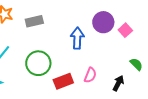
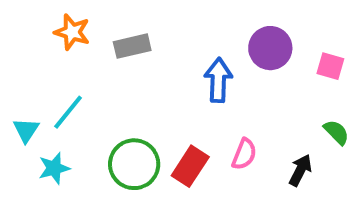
pink square: (125, 30) -> (330, 66), moved, turned -32
green circle: (38, 63) -> (134, 164), moved
red rectangle: (63, 81) -> (190, 166), turned -36

